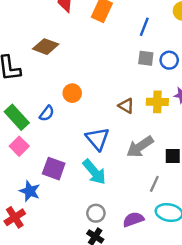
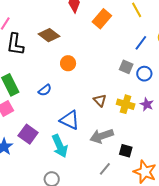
blue line: (144, 27) -> (141, 43), moved
orange circle: (72, 93) -> (68, 63), moved
blue semicircle: (47, 113) -> (45, 90), moved
blue triangle: (97, 139) -> (70, 120), turned -40

